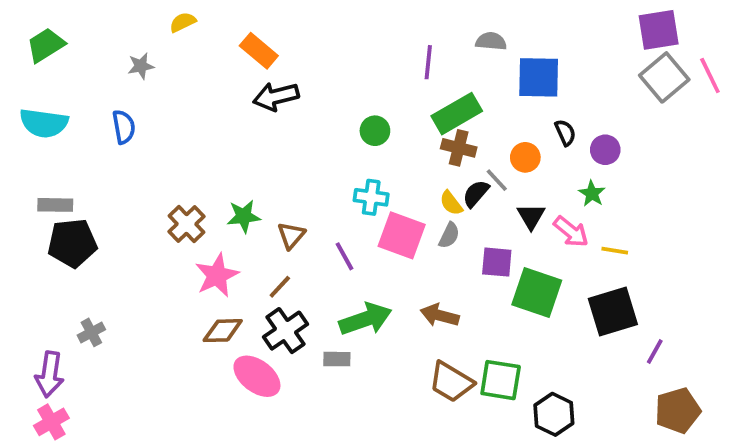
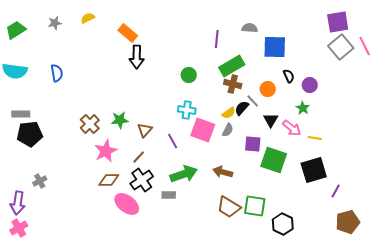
gray star: (141, 66) -> (55, 23), moved
black arrow: (276, 96) -> (137, 57), turned -75
yellow semicircle: (451, 203) -> (229, 113), turned -88

